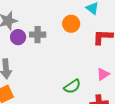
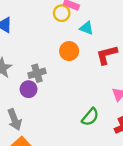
purple circle: (18, 37) -> (29, 89), moved

